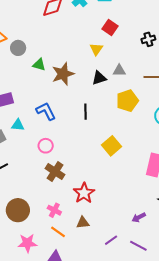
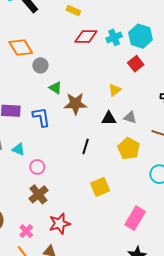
red square: (110, 27) -> (136, 64), moved
yellow pentagon: (127, 101) -> (129, 149), turned 30
blue L-shape: (46, 111) -> (41, 117), moved
cyan triangle: (18, 125) -> (19, 149), moved

